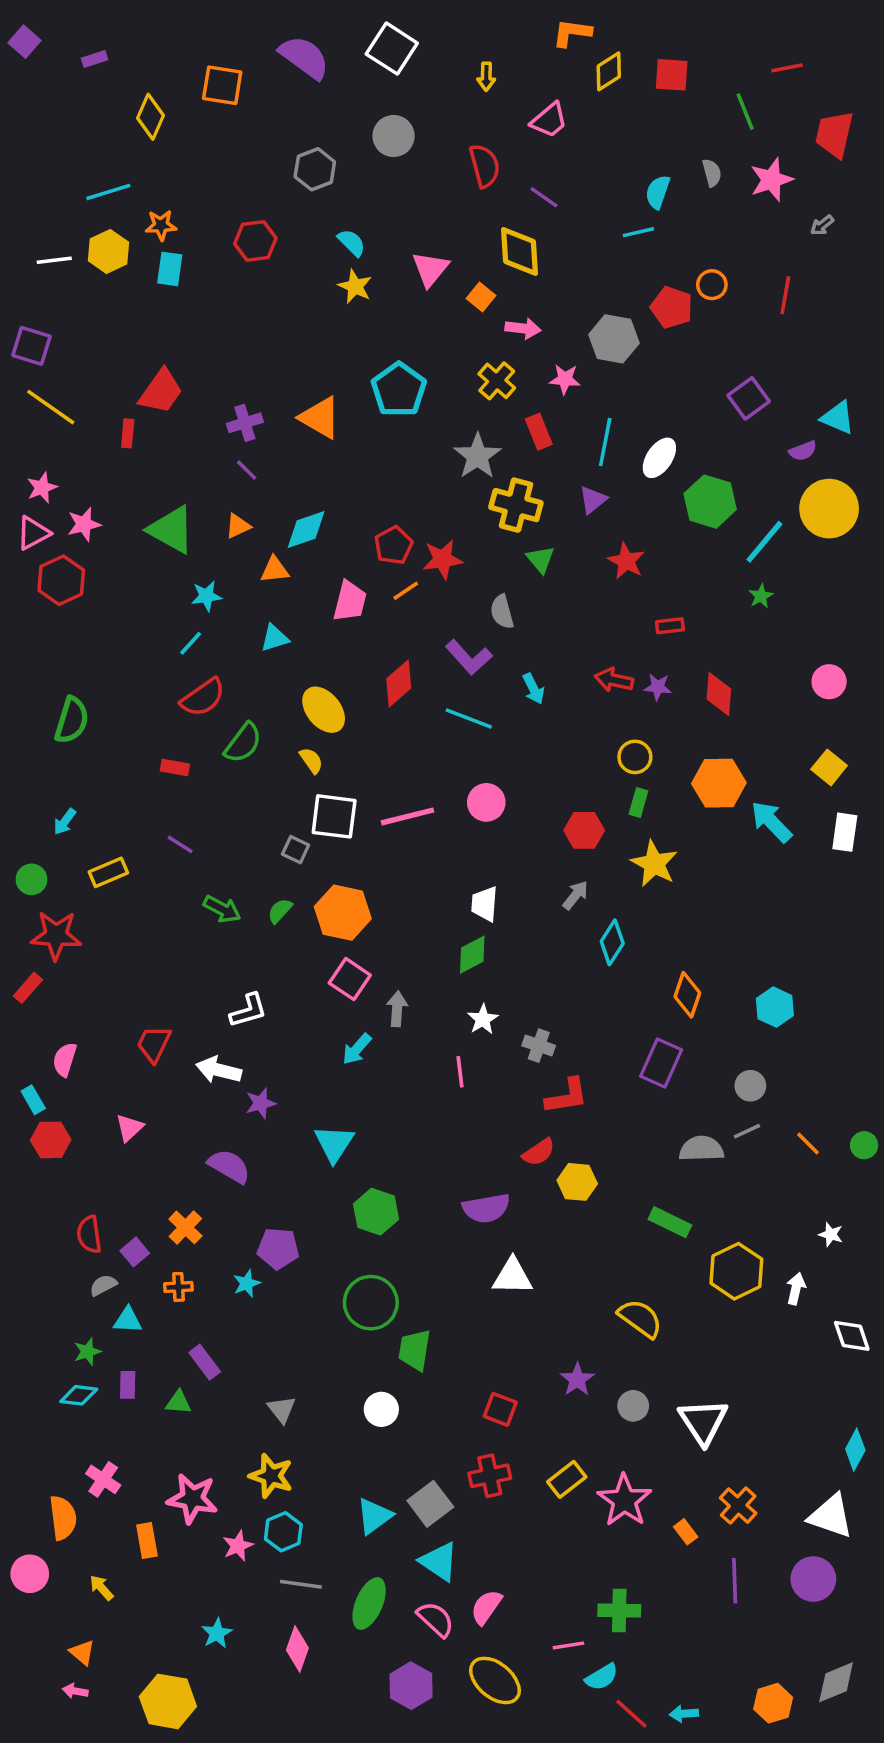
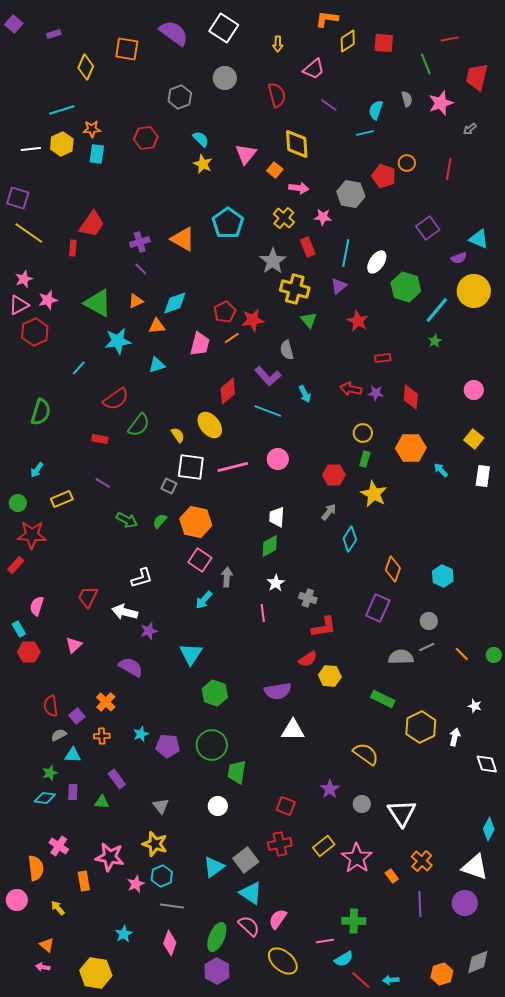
purple line: (544, 197) -> (329, 105), moved
cyan star: (206, 596) -> (118, 341), size x1.5
cyan line: (191, 643) -> (79, 368), moved
yellow ellipse: (324, 710) -> (210, 425), moved
cyan arrow: (771, 822) -> (441, 470), size x0.6
purple pentagon: (278, 1248) -> (168, 746), moved
green ellipse: (369, 1603) -> (217, 937), moved
purple hexagon: (411, 1686) -> (217, 971), moved

